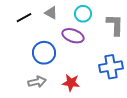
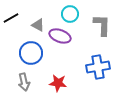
gray triangle: (51, 13) -> (38, 25), moved
gray arrow: (37, 82) -> (24, 82), turned 90

